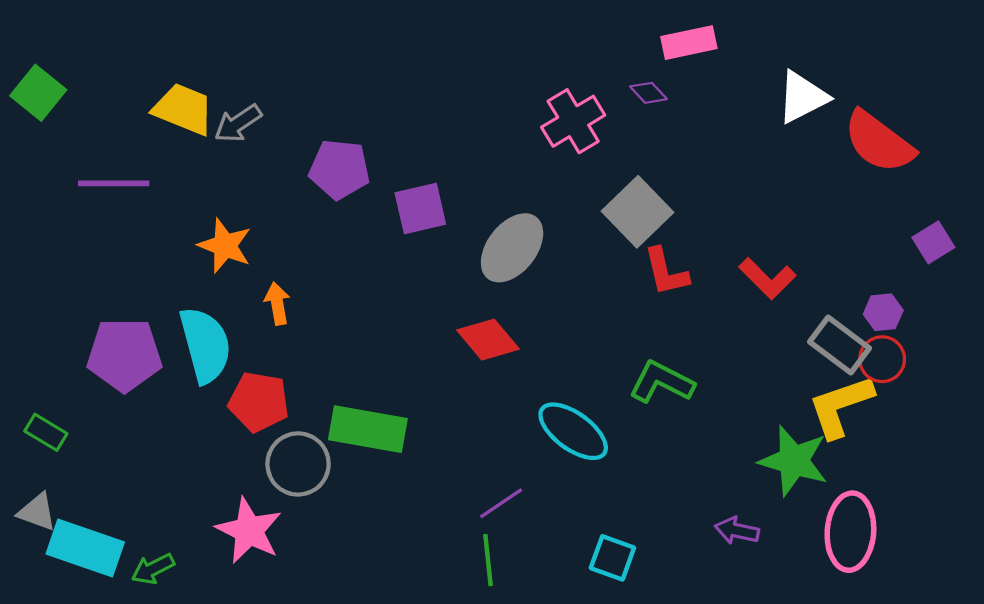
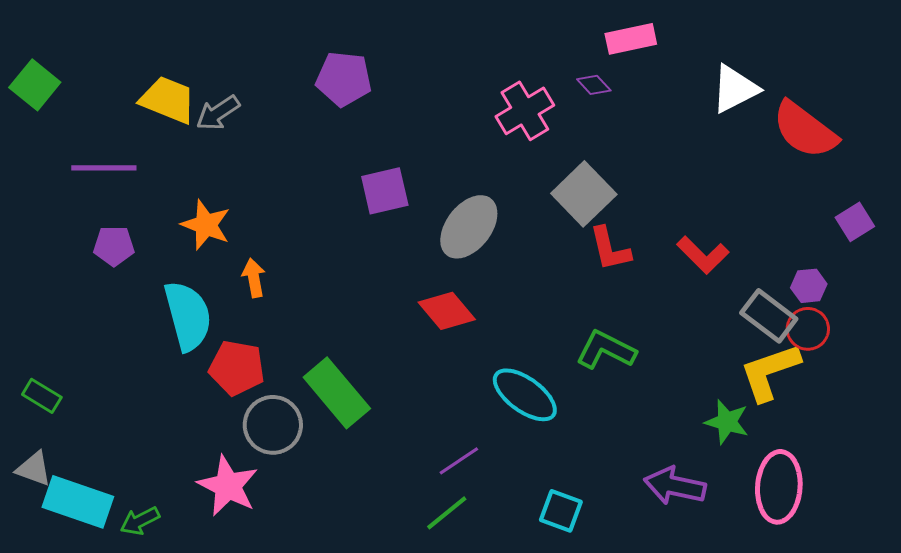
purple pentagon: (340, 169) -> (344, 79), moved
purple pentagon: (124, 355) -> (114, 246), moved, size x0.6
green rectangle: (368, 429) -> (337, 393), turned 40
green star: (794, 461) -> (727, 422), size x0.7
purple arrow: (737, 531) -> (675, 486), size x1.5
green line: (488, 560) -> (447, 513), turned 57

